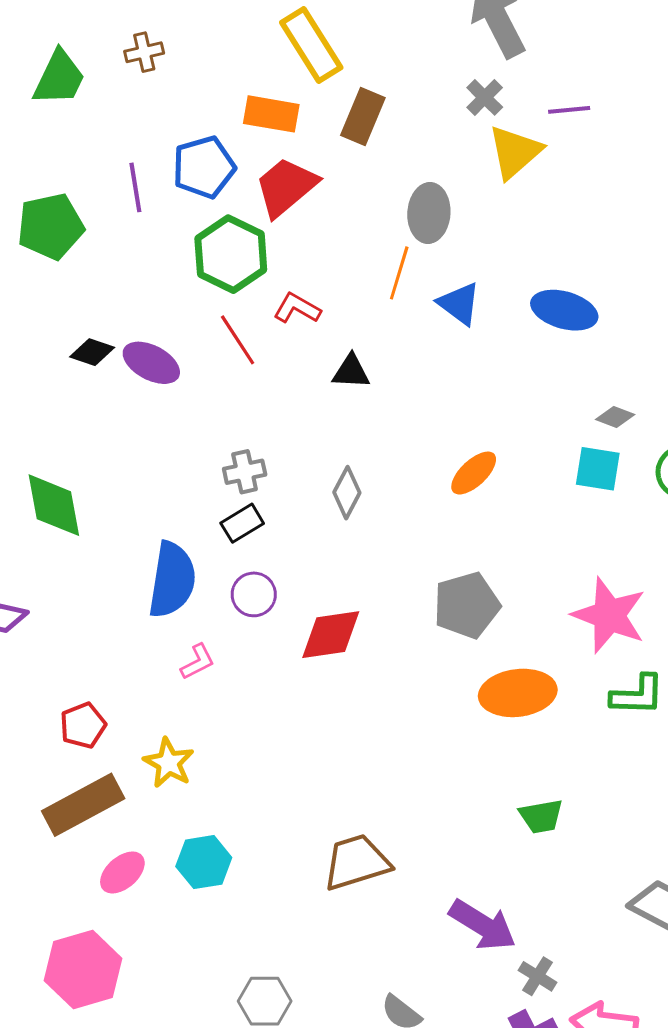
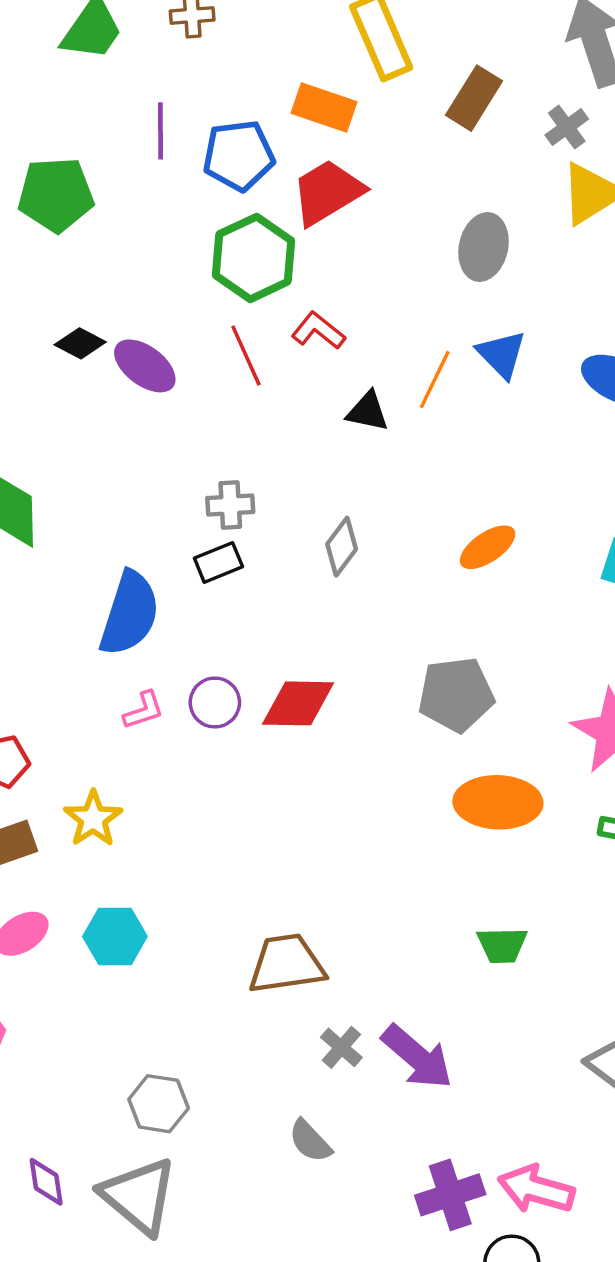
brown rectangle: (363, 117) -> (474, 98), moved
purple line: (135, 187) -> (160, 131), moved
orange line: (399, 273) -> (435, 379), moved
purple circle: (254, 594) -> (215, 702), moved
gray cross: (538, 976) -> (341, 1047), moved

